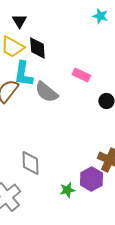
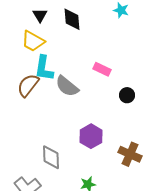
black diamond: (37, 48) -> (72, 19), moved
purple hexagon: (91, 179) -> (91, 136), moved

